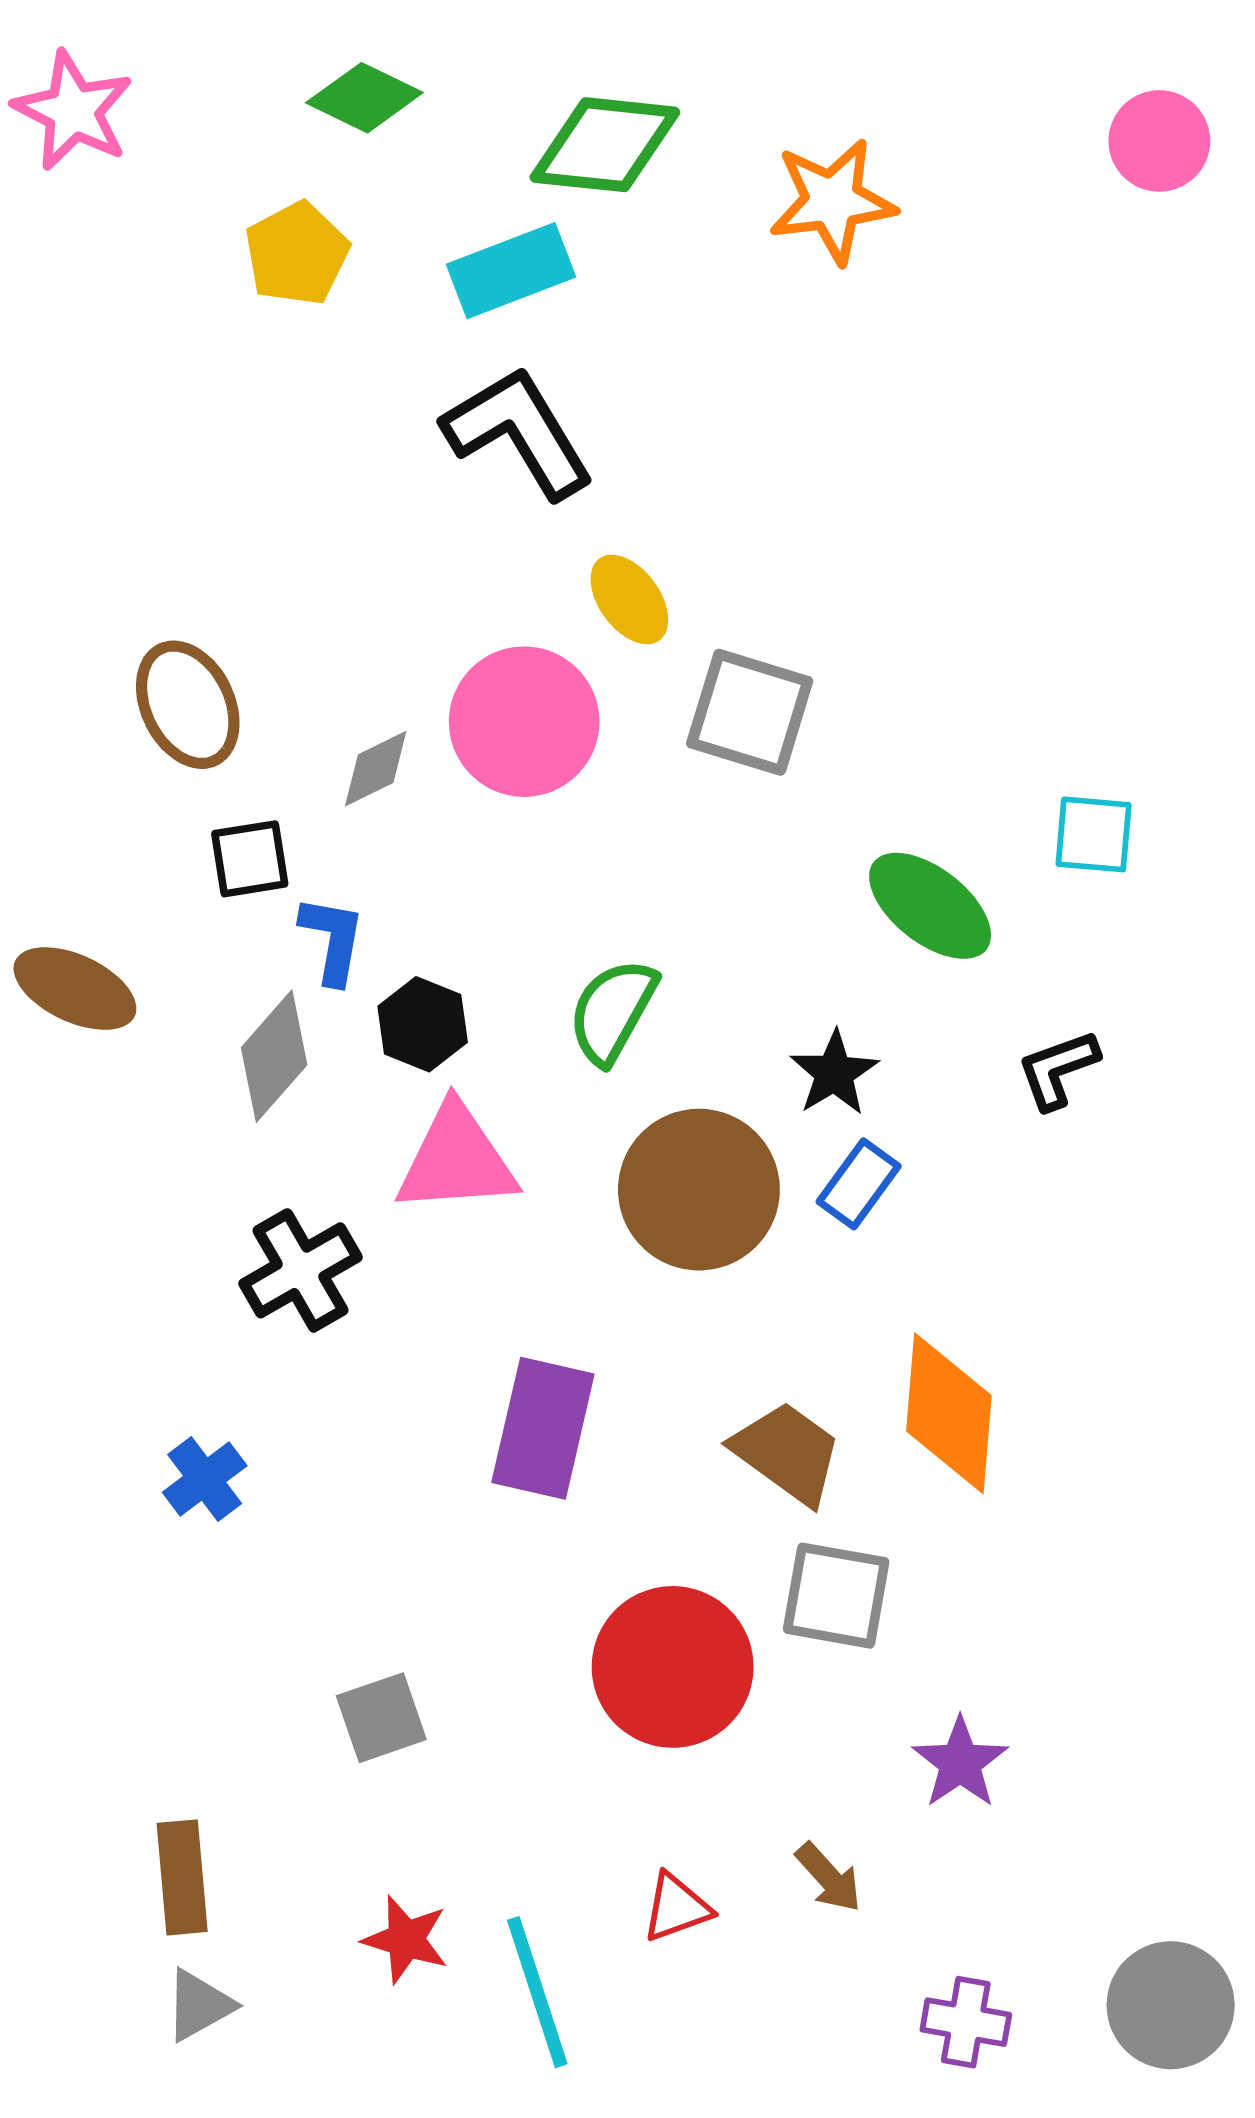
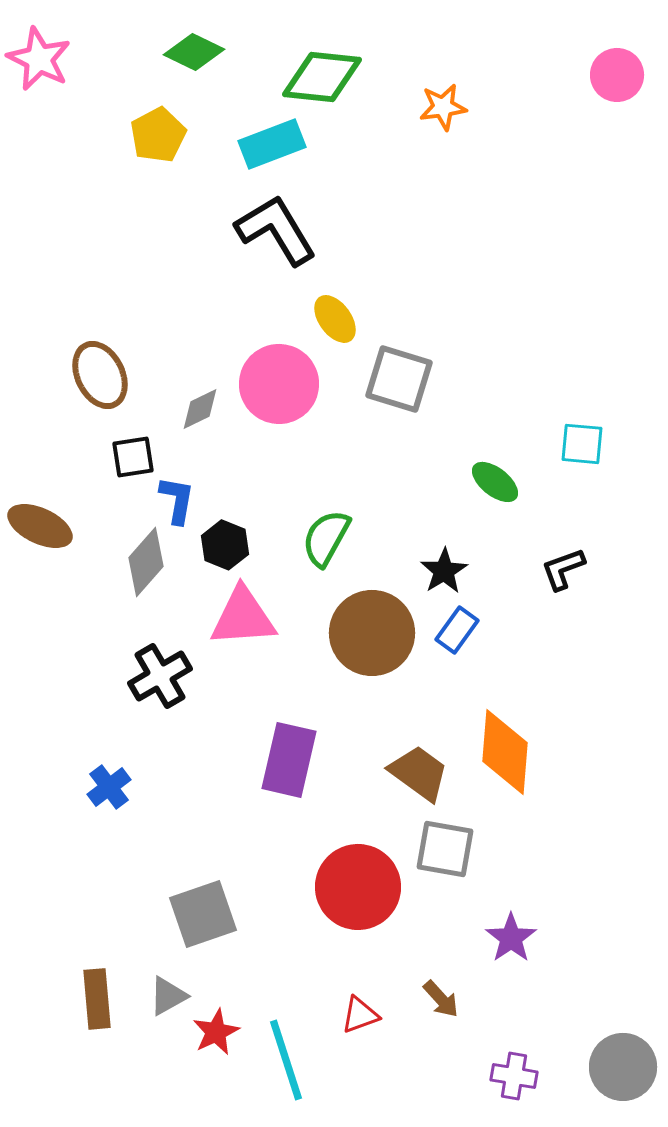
orange star: (832, 201) -> (443, 107), size x0.7
green ellipse: (930, 906) -> (495, 482), size x0.7
gray square: (381, 1718) -> (203, 914), size x1.4
red star: (406, 1939) -> (216, 1032), turned 30
gray triangle: (199, 2005) -> (168, 996), moved

